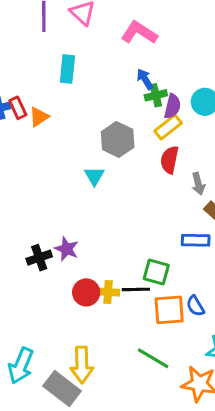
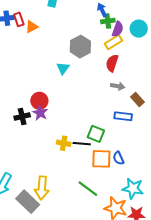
gray arrow: (198, 184) -> (118, 86), moved, turned -72
red circle: (86, 292) -> (39, 101), moved

